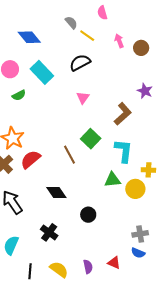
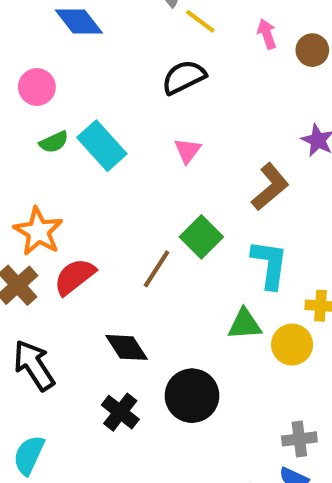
cyan rectangle: (42, 72) -> (102, 146), moved
brown line: (70, 155) -> (156, 269), turned 60
black circle: (88, 215) -> (192, 396), size x1.6
black cross: (49, 232) -> (120, 412), moved

